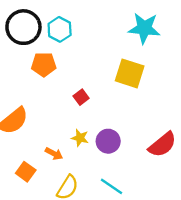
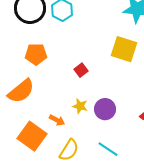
orange pentagon: (44, 64) -> (36, 54), moved
orange square: (26, 172) -> (32, 136), size x1.6

